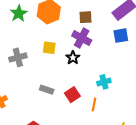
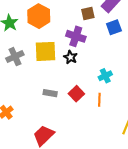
brown square: (86, 17) -> (88, 13), moved
yellow square: (49, 48) -> (45, 51), size x1.6
gray cross: (18, 57) -> (15, 57), moved

